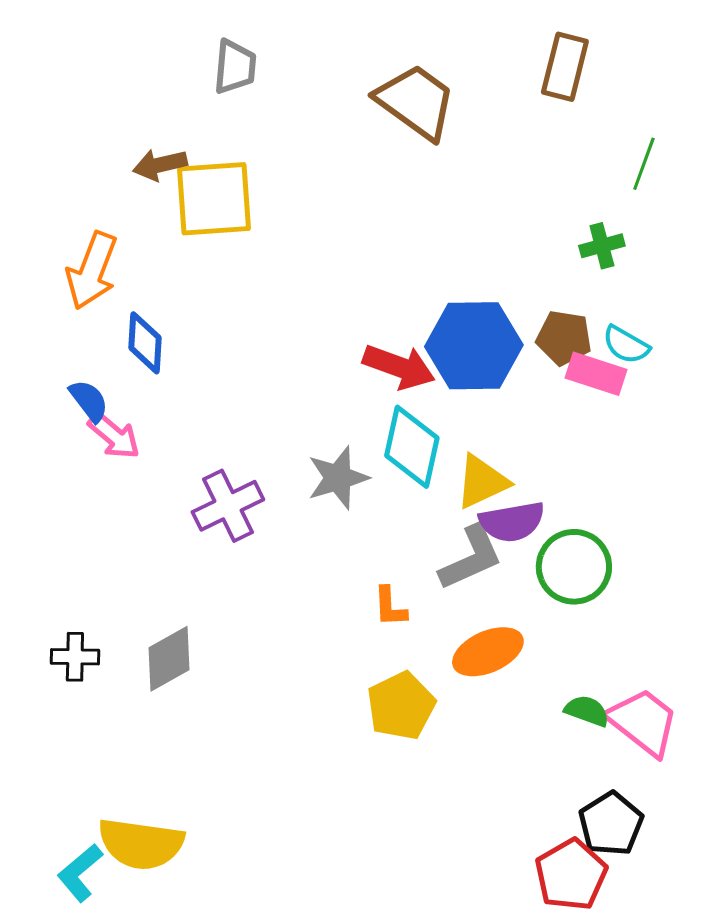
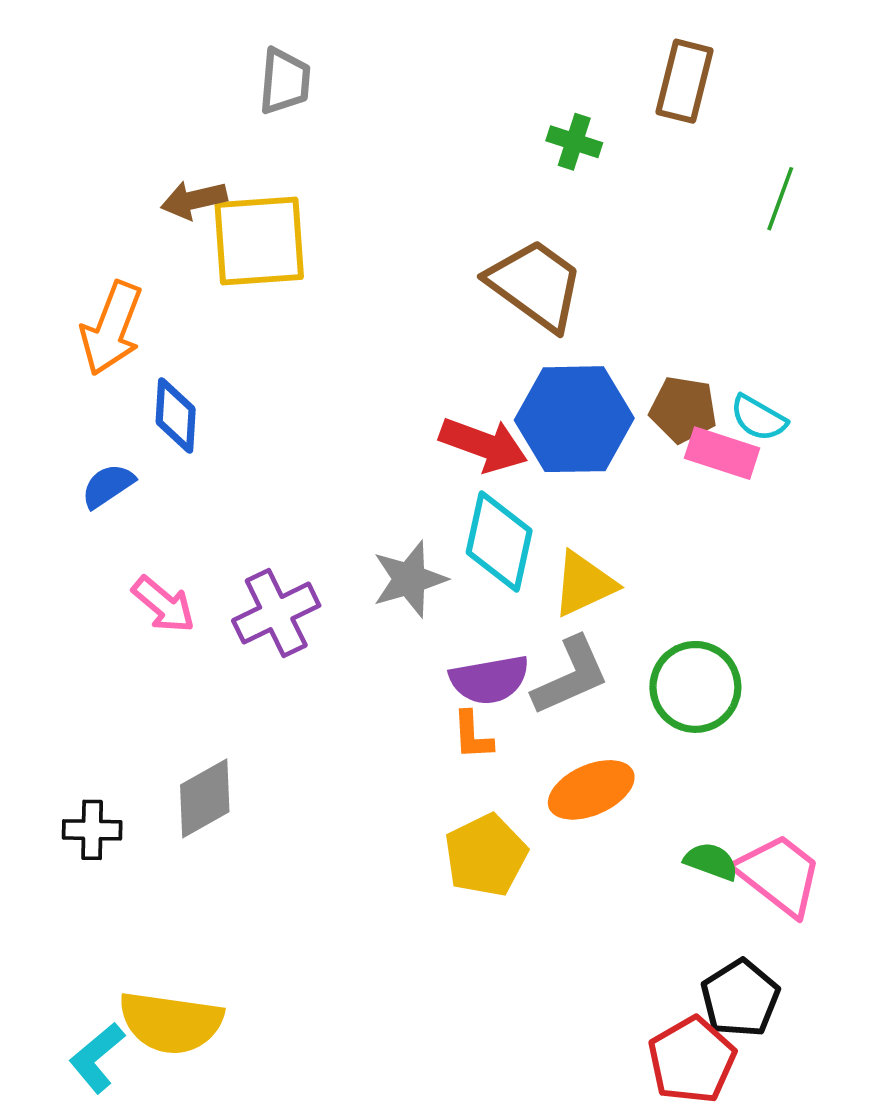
brown trapezoid: (416, 102) -> (535, 285), moved
green cross: (602, 246) -> (574, 142), moved, turned 33
blue semicircle: (89, 401) -> (108, 486), turned -87
pink arrow: (114, 436) -> (164, 605), moved
purple semicircle: (512, 522) -> (489, 680), moved
black cross: (75, 657) -> (92, 830), moved

